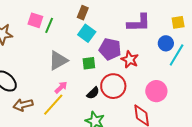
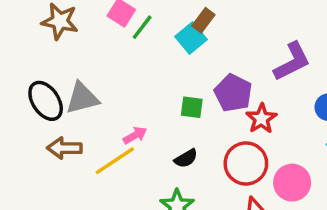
purple L-shape: (139, 23) -> (292, 62), turned -40
cyan square: (87, 33) -> (191, 38), moved
gray triangle: (58, 60) -> (82, 98), moved
red circle: (113, 86) -> (246, 163), moved

